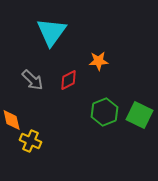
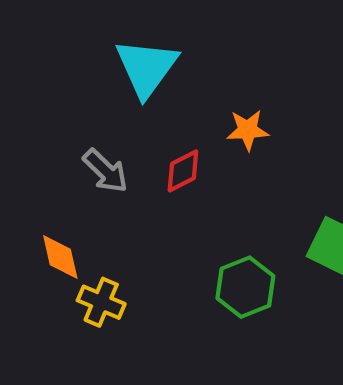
green hexagon: (105, 112) -> (245, 287), moved

